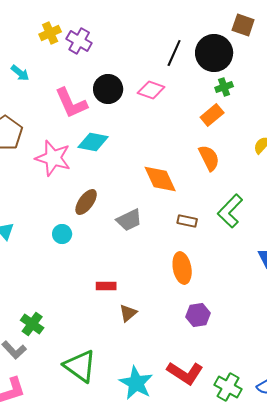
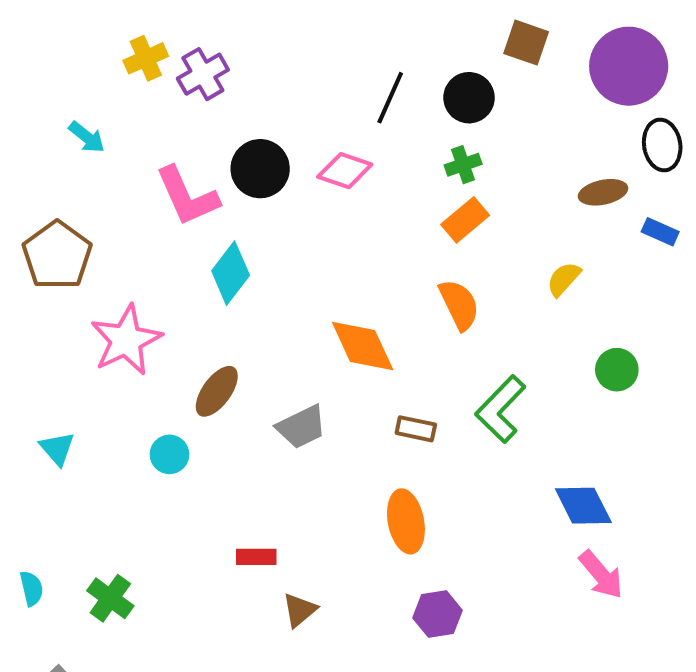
purple cross: (79, 41) -> (203, 74), turned 30
black circle: (214, 53) -> (469, 98), size x0.7
green cross: (224, 87) -> (463, 165), moved
cyan diamond: (93, 142) -> (231, 273), turned -64
pink star: (53, 158) -> (126, 340), moved, turned 30
green cross: (32, 324) -> (110, 598), moved

